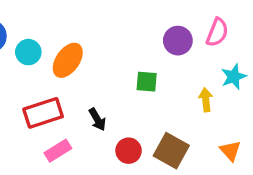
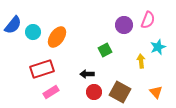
green square: (147, 82) -> (105, 50), turned -32
black arrow: (97, 119) -> (87, 74), moved, turned 120

